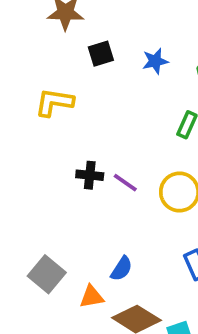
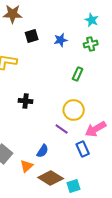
purple line: (125, 183) -> (62, 129), moved
orange triangle: (92, 297) -> (27, 166), turned -32

